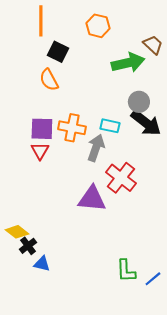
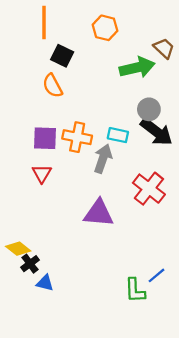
red triangle: (40, 151) -> (42, 174), moved
red cross: (121, 178) -> (149, 189), moved
blue line: (153, 279) -> (156, 275), moved

